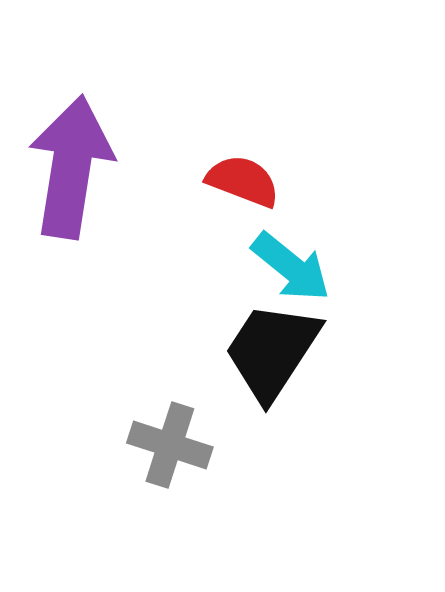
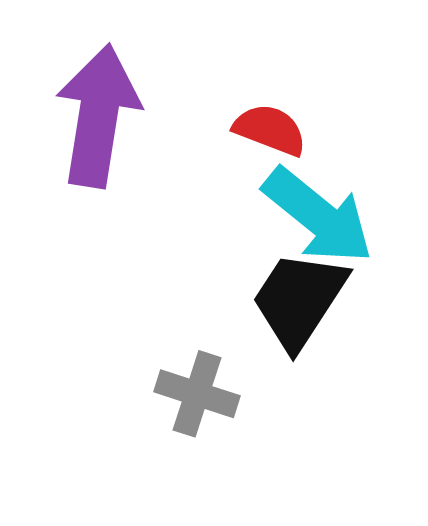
cyan arrow: (291, 267) -> (318, 216), size x1.4

